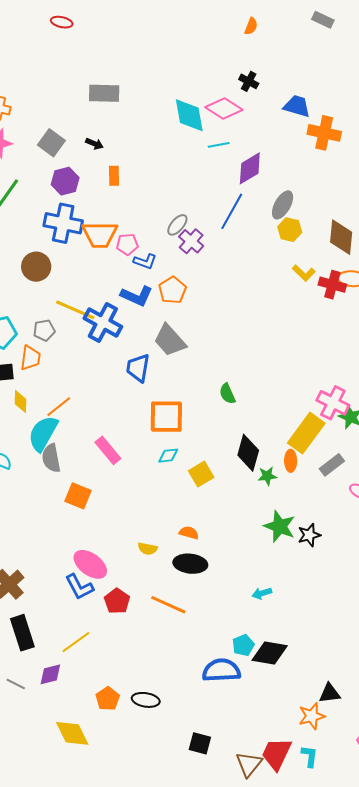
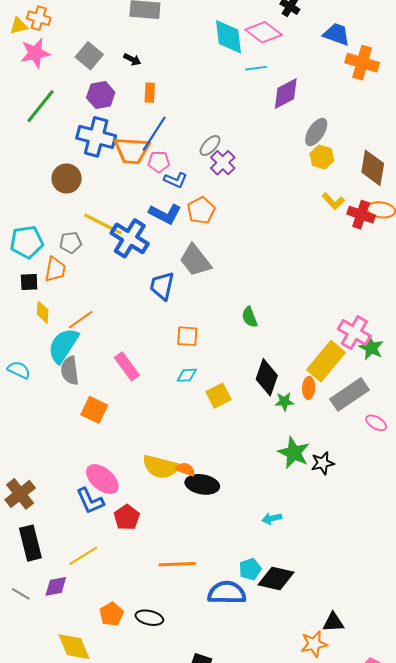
blue line: (232, 211) -> (154, 134), moved
orange square: (166, 417) -> (187, 336), size x0.6
gray rectangle: (332, 465) -> (350, 394), size x1.5
orange semicircle: (189, 533) -> (185, 469), moved
yellow semicircle: (148, 549) -> (160, 467), size x1.8
orange line: (168, 605) -> (177, 564), moved, turned -30

